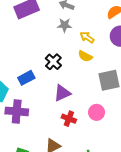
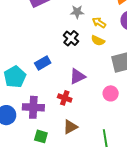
black cross: (53, 62) -> (71, 38), moved
purple cross: (17, 111) -> (33, 107), moved
red cross: (69, 119) -> (65, 98), moved

